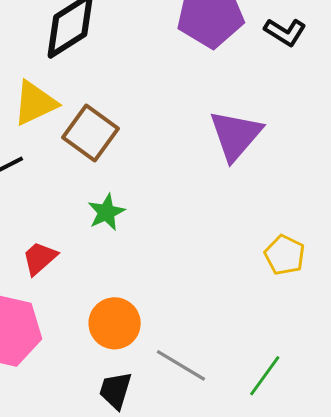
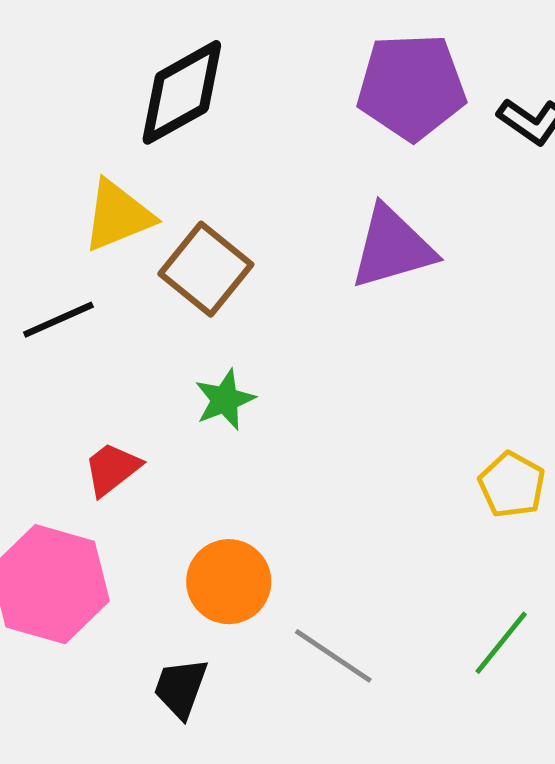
purple triangle: (236, 135) -> (392, 247), moved, turned 30
green line: (265, 376) -> (501, 643), moved
black trapezoid: (115, 390) -> (181, 688), moved

